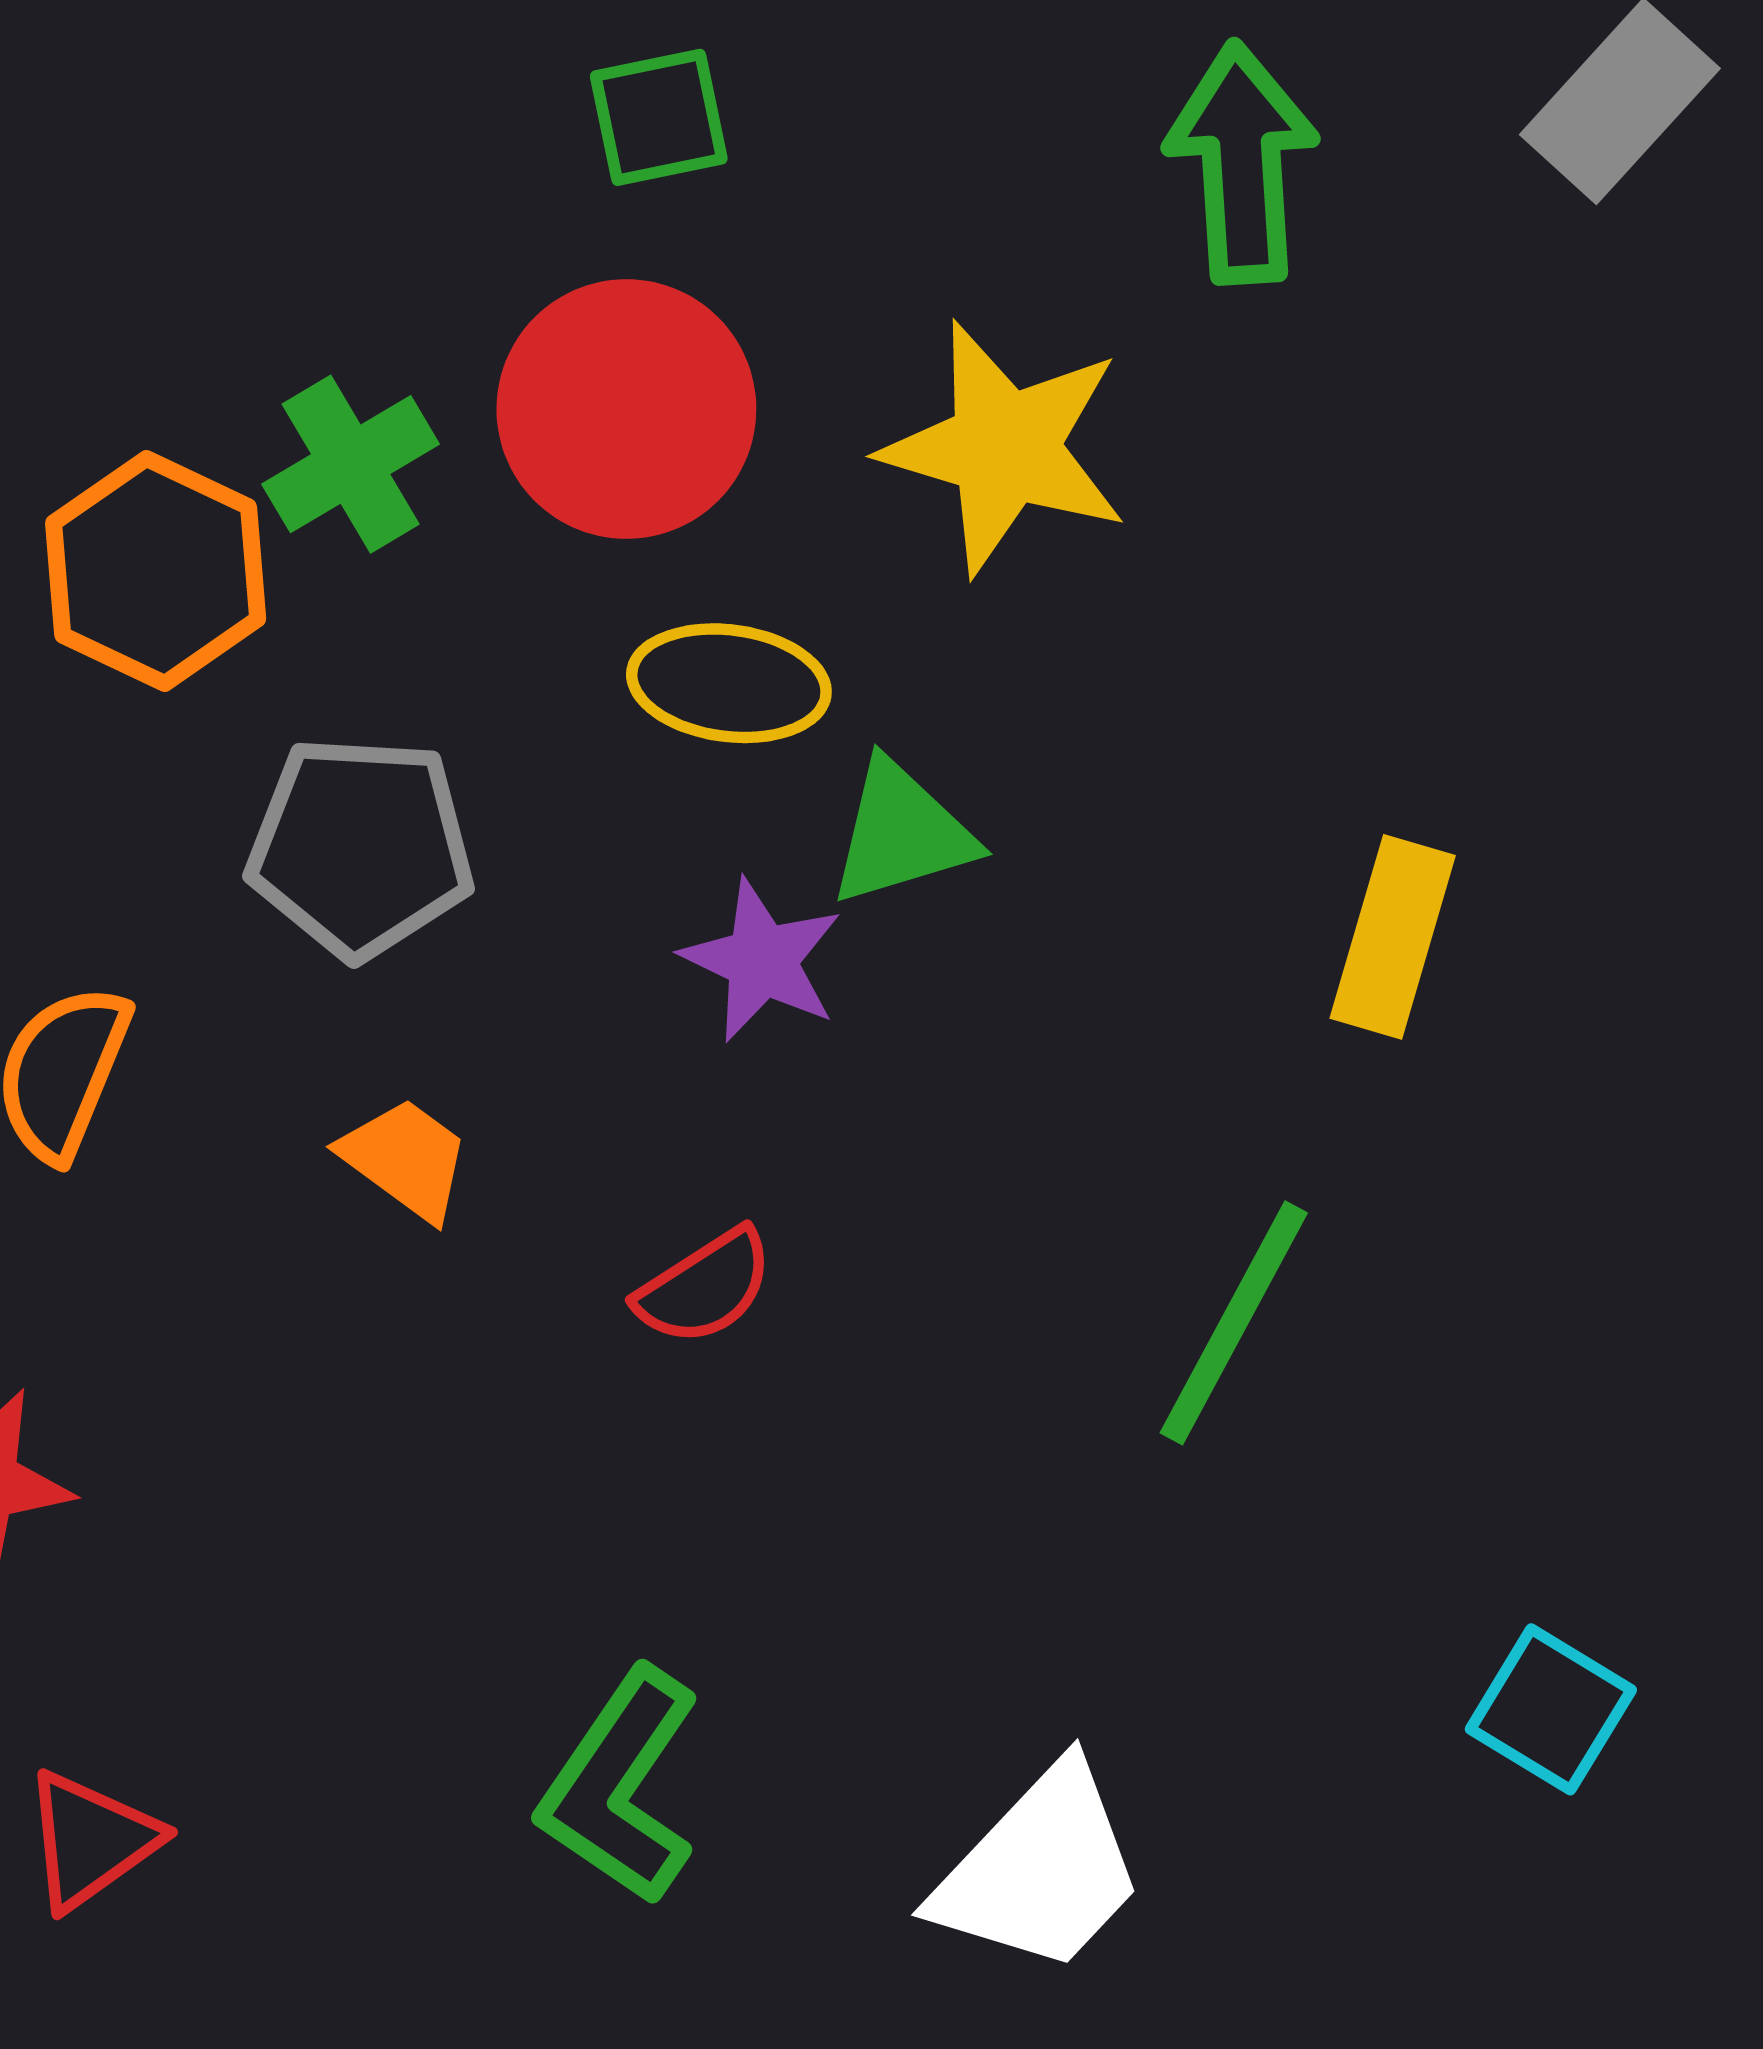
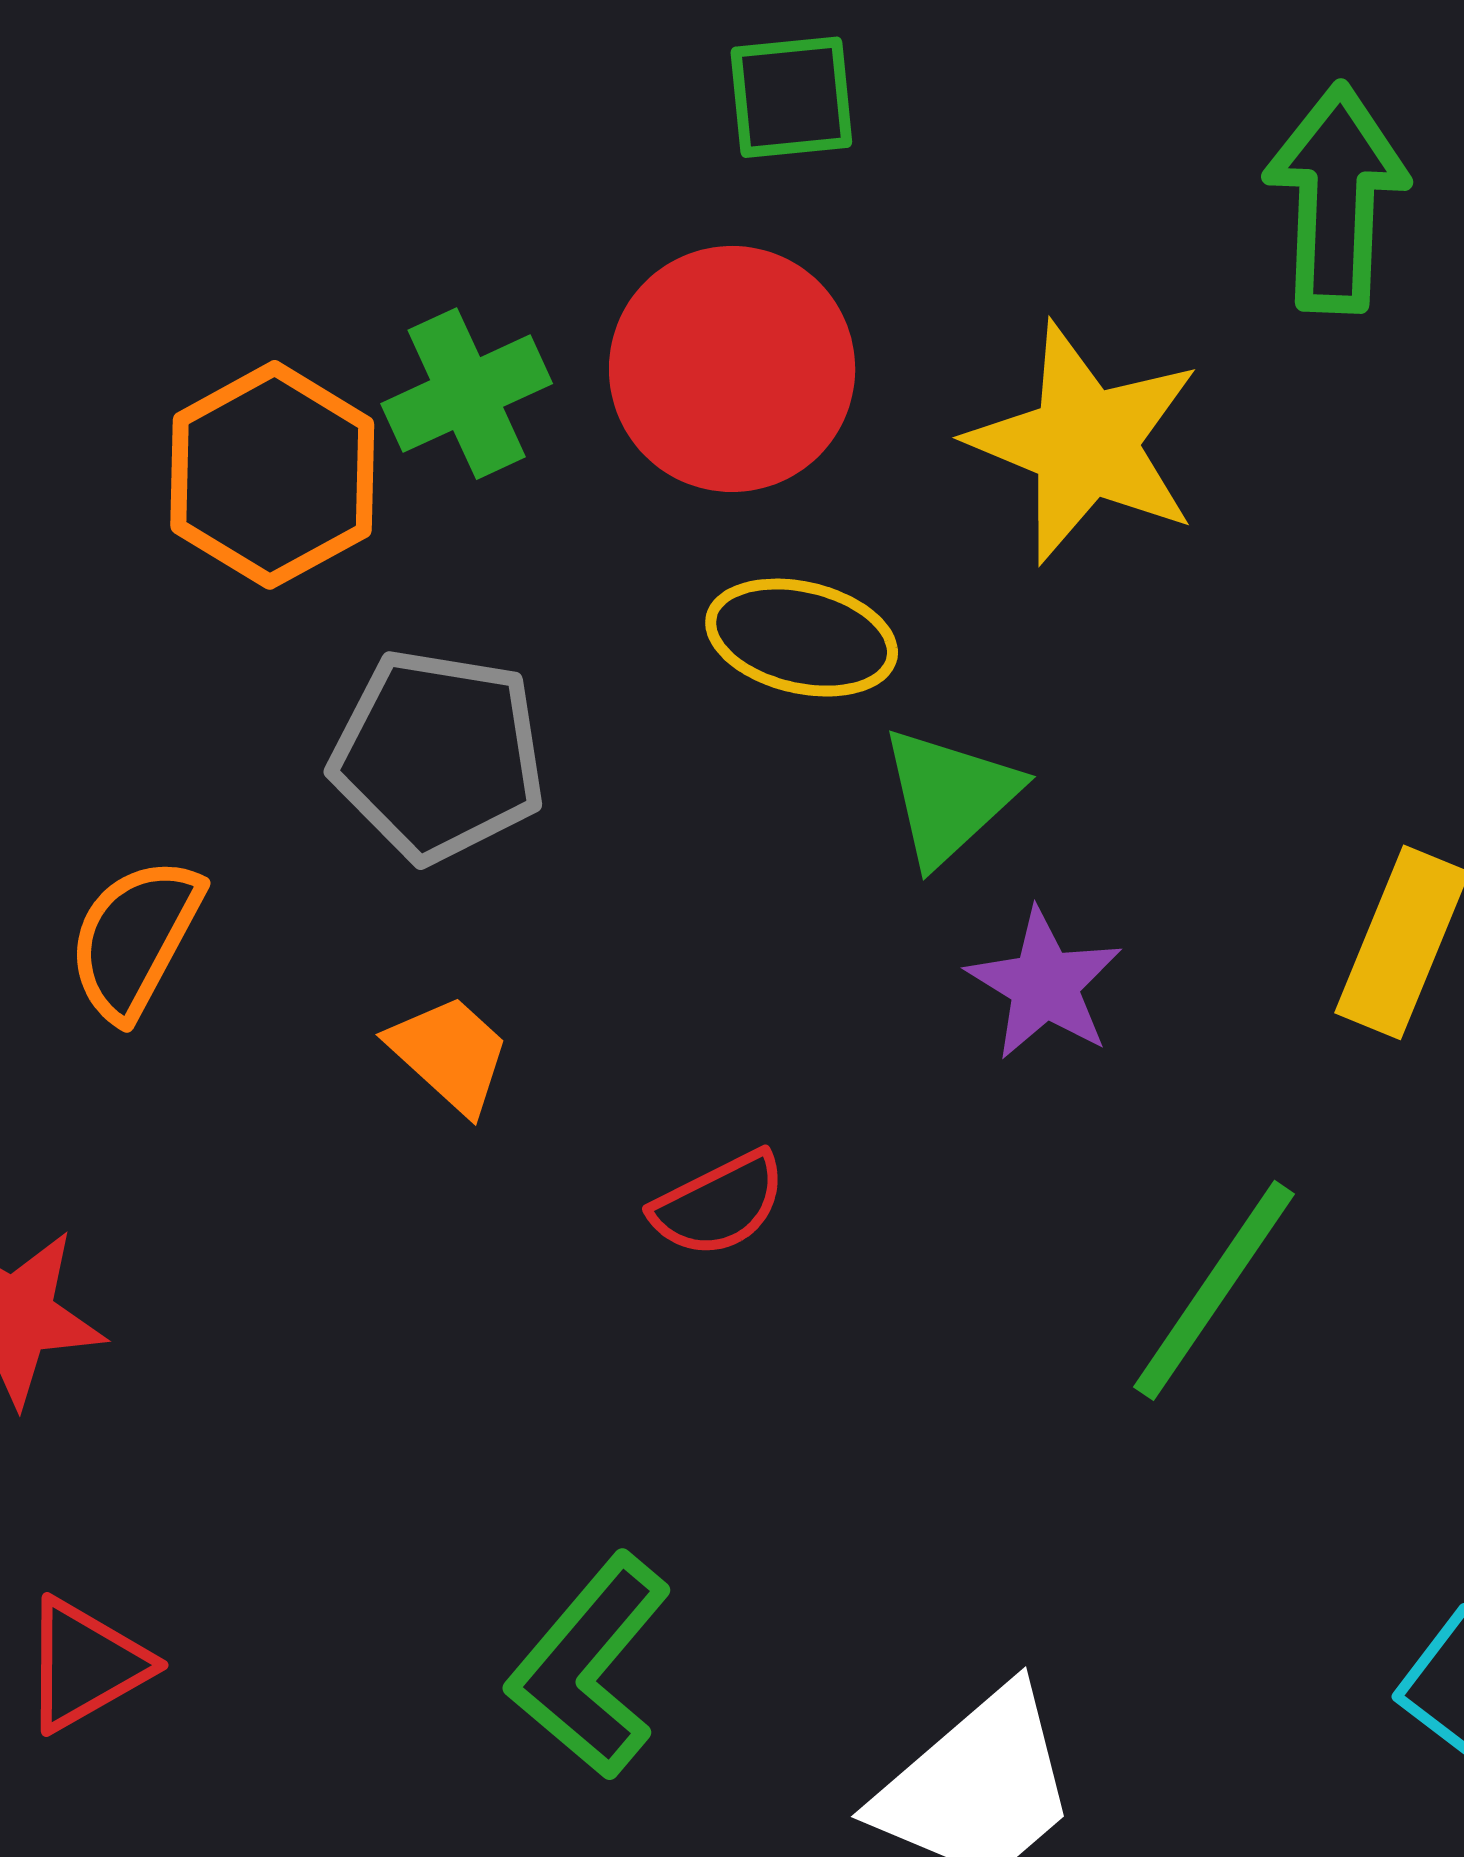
green triangle: (902, 833) -> (950, 796), turned -32
purple star: (762, 960) -> (1045, 984), moved

